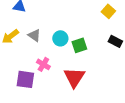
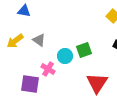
cyan circle: (60, 38) -> (65, 56), moved
red triangle: (74, 77) -> (97, 83), moved

